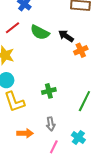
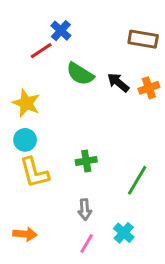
red line: (13, 28) -> (41, 51), moved
orange cross: (81, 50) -> (149, 88), moved
orange arrow: (25, 133) -> (25, 234), moved

